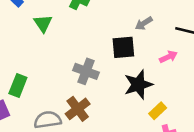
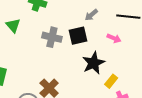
pink arrow: (168, 57) -> (114, 38), turned 56
gray cross: (86, 71) -> (52, 37), moved

